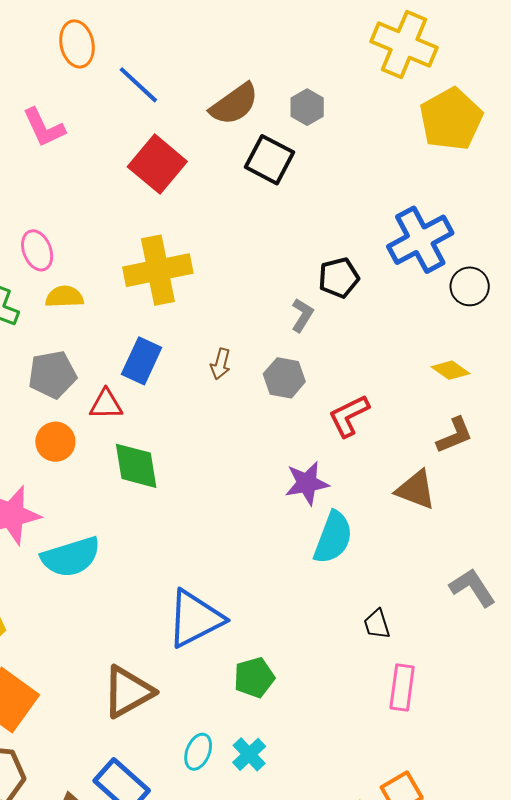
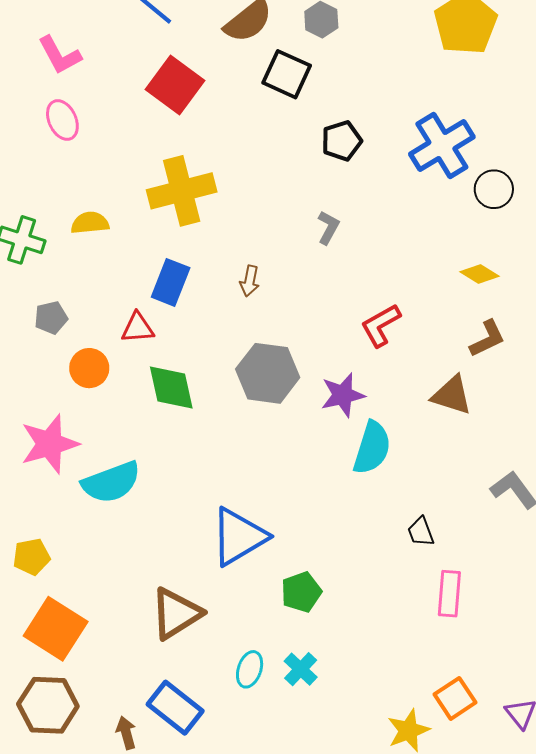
pink ellipse: (37, 250) -> (62, 120), moved
black pentagon: (339, 278) -> (342, 141), moved
gray pentagon: (52, 375) -> (51, 318), moved, size x0.7
gray hexagon: (284, 378) -> (268, 373), moved, size x1.5

